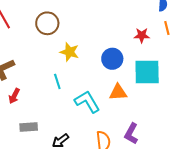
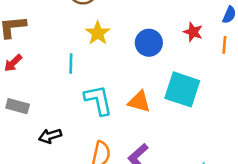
red star: (142, 35) -> (193, 32), moved
blue circle: (112, 59) -> (149, 43), moved

